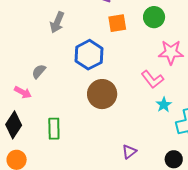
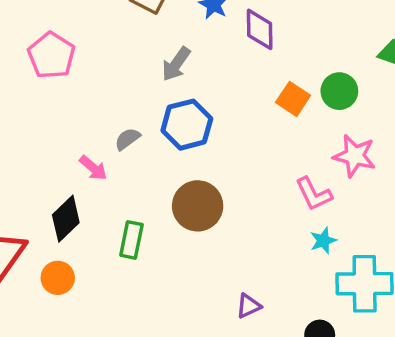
orange square: (117, 23) -> (293, 99), moved, turned 30
blue hexagon: (89, 55) -> (187, 125), moved
brown circle: (102, 94) -> (198, 206), moved

